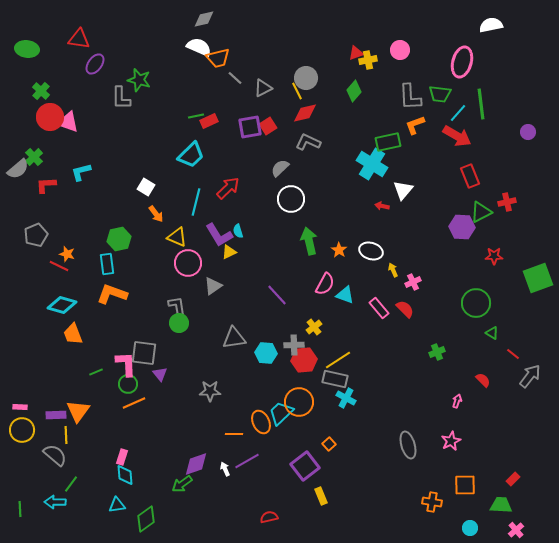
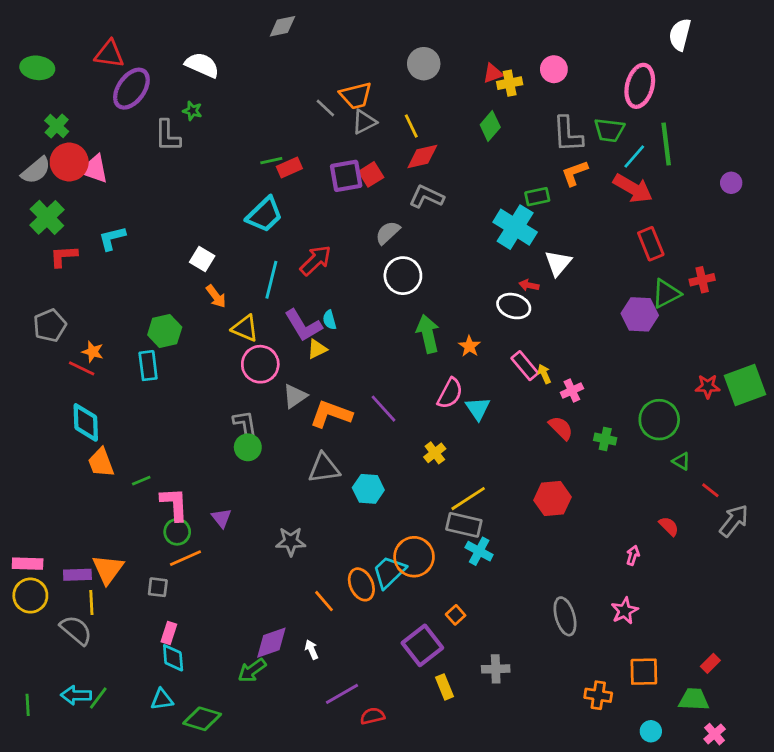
white semicircle: (491, 25) -> (680, 35), turned -65
white semicircle: (199, 47) -> (202, 65), moved
orange trapezoid: (218, 58) -> (356, 96), moved
purple ellipse: (95, 64) -> (131, 89), size x1.4
gray circle: (306, 78) -> (424, 64), moved
green star: (139, 80) -> (192, 111), size x0.6
green rectangle: (388, 142) -> (537, 197), size x0.7
green cross: (34, 157) -> (47, 217), size x1.4
gray semicircle: (18, 169) -> (36, 170), moved
white ellipse: (371, 251) -> (514, 306), moved
red star: (494, 256) -> (708, 386), moved
orange L-shape: (112, 294) -> (331, 414), moved
cyan triangle: (345, 295) -> (478, 409), turned 36
cyan diamond: (62, 305) -> (86, 422), turned 72
pink rectangle: (379, 308) -> (525, 366), moved
gray cross: (294, 345) -> (496, 669), moved
green cross: (437, 352) -> (605, 439), moved, turned 35
gray square: (144, 353) -> (158, 587), moved, size x0.6
red hexagon: (304, 360) -> (553, 499), moved
green line: (96, 372) -> (141, 481), moved
pink rectangle: (20, 407) -> (28, 564), size x1.5
orange line: (234, 434) -> (324, 601), turned 48
purple line: (247, 461) -> (342, 694), moved
green line: (71, 484) -> (98, 698), moved
green diamond: (146, 519) -> (202, 719), turned 52

